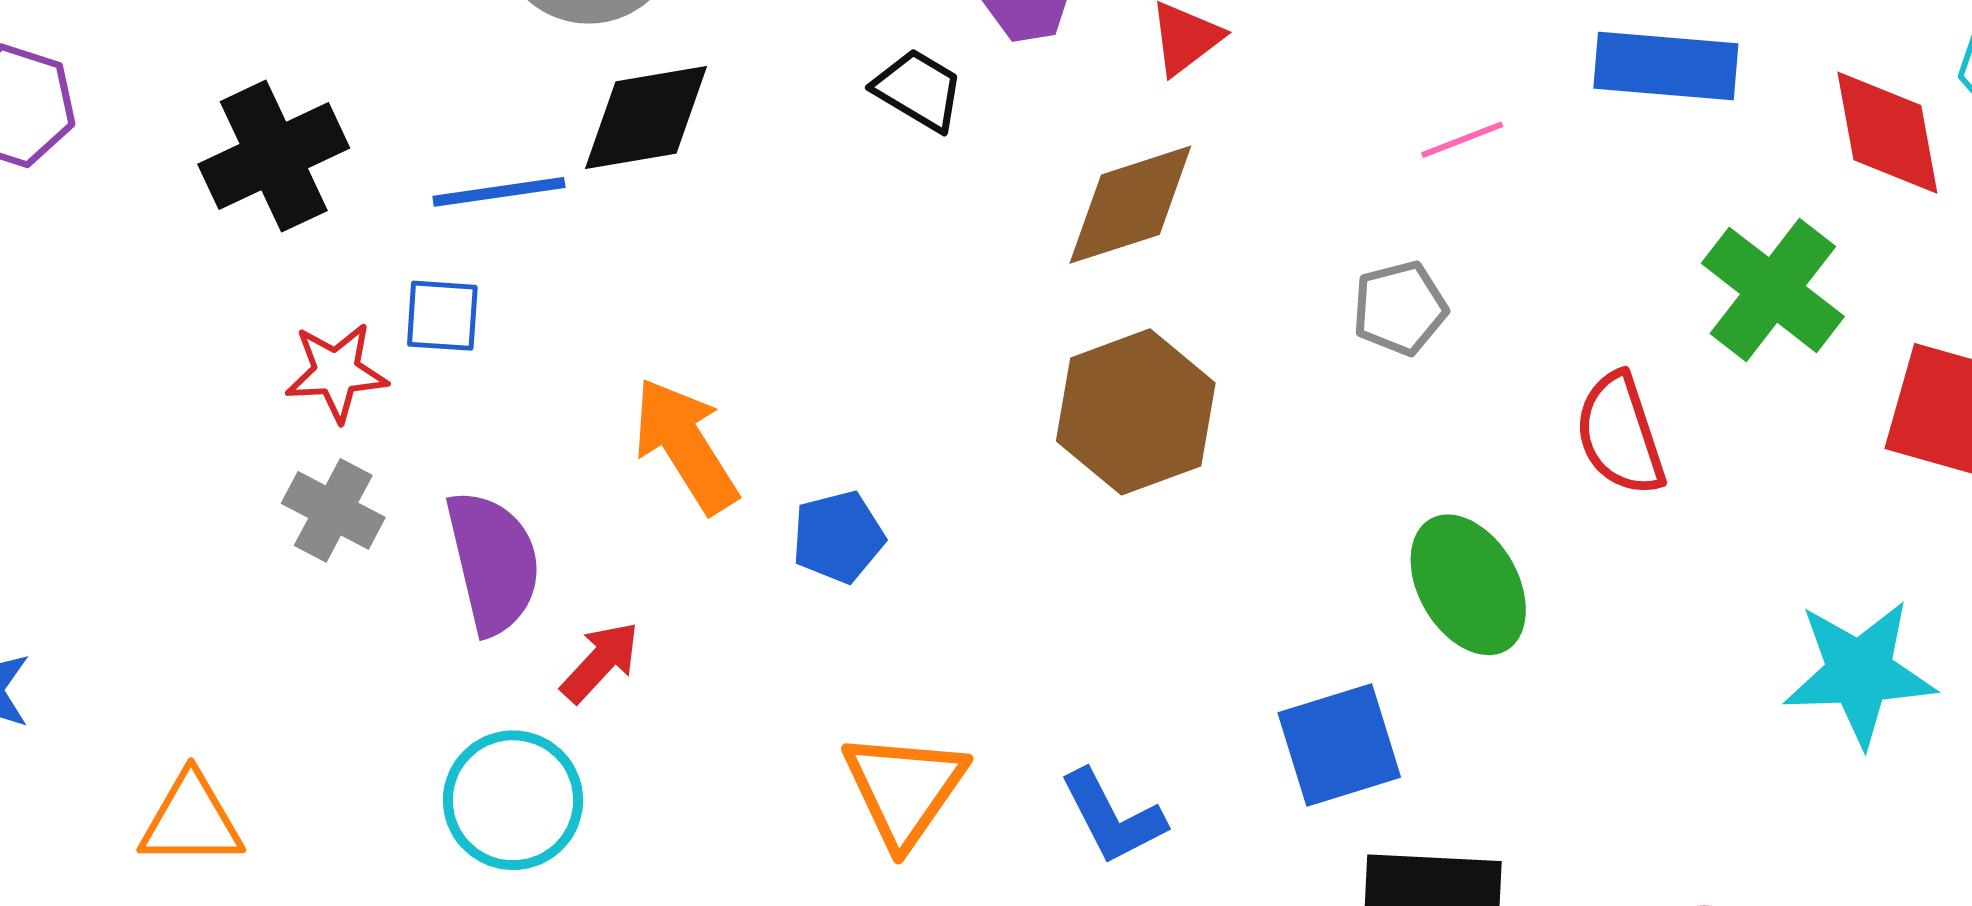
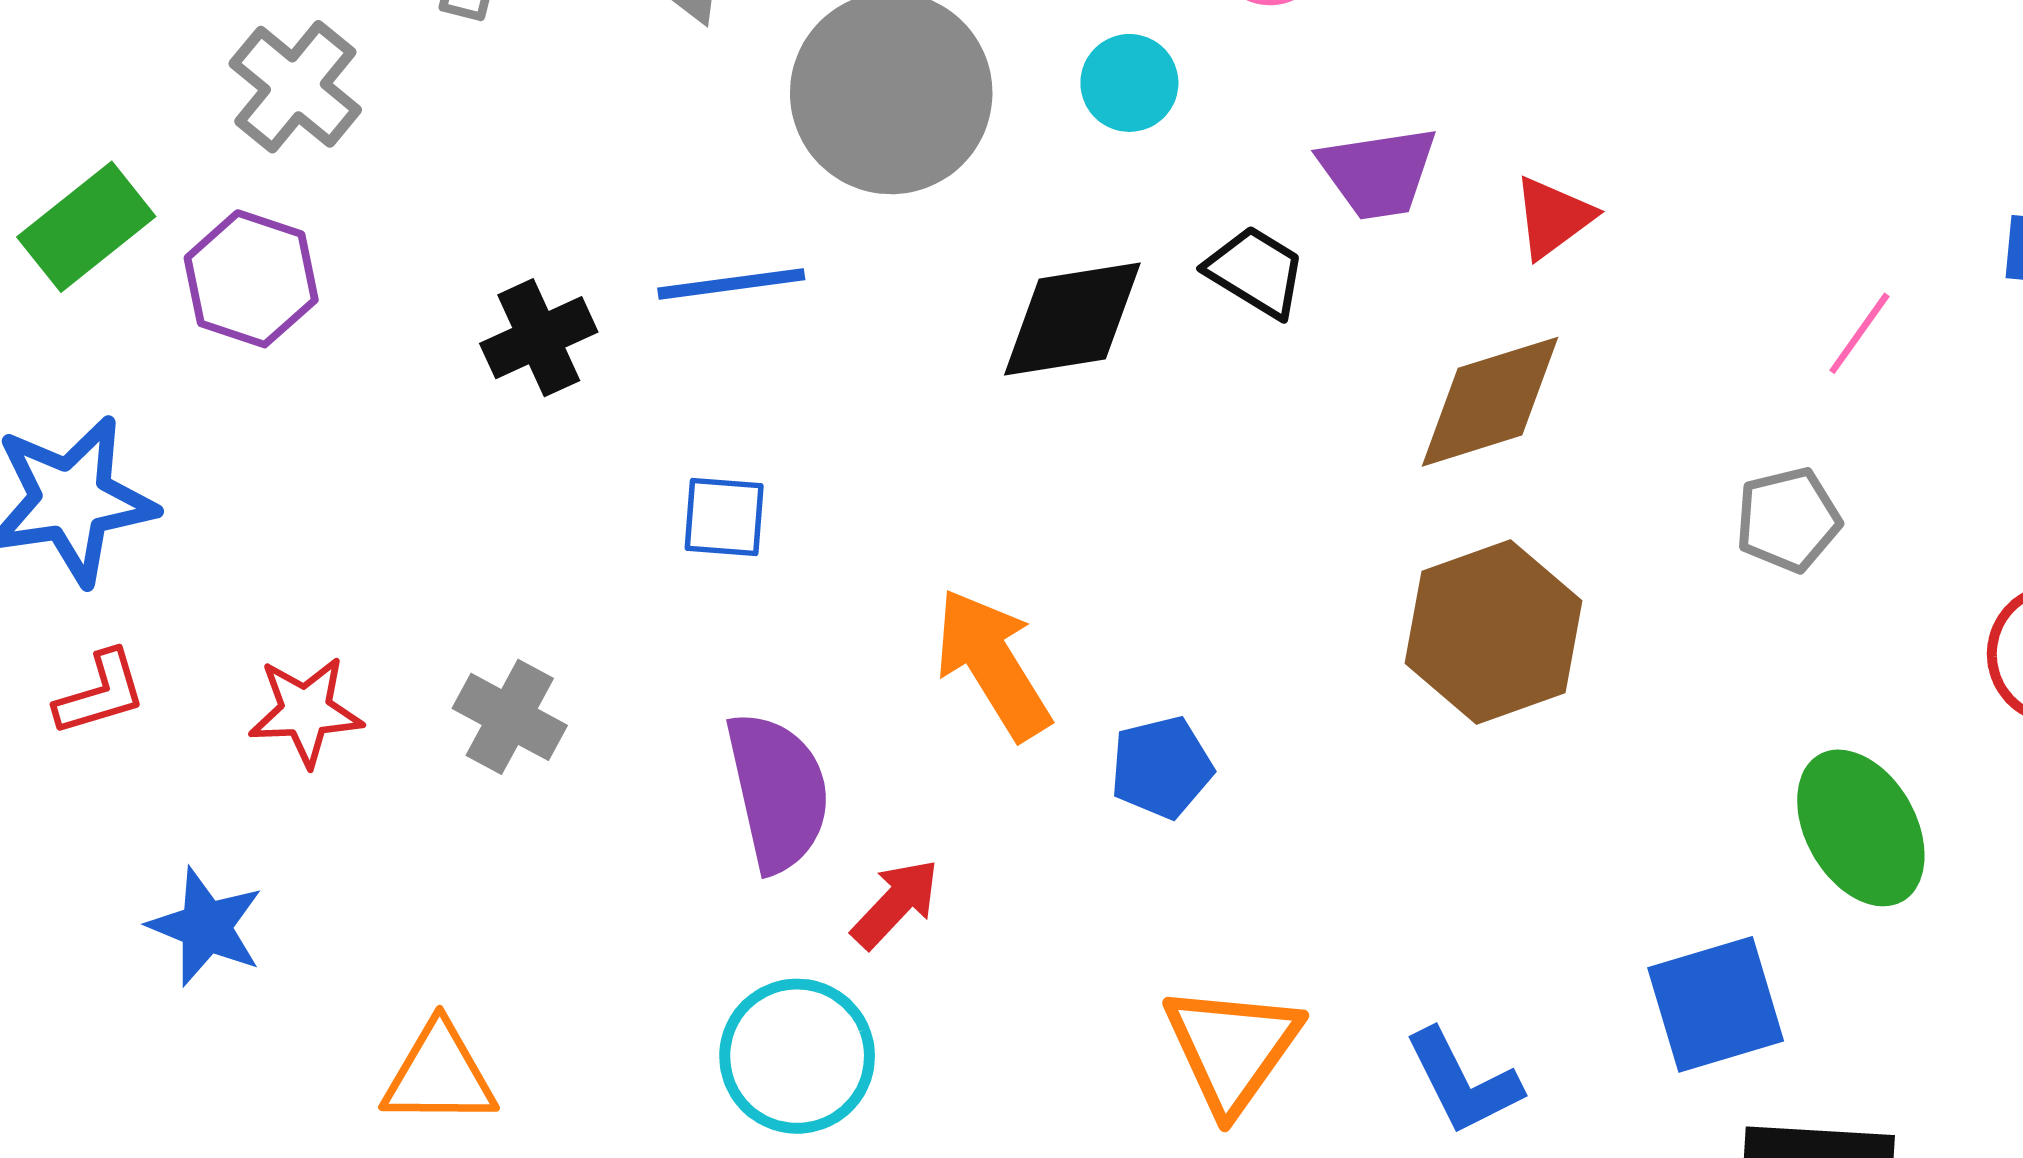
black diamond: (646, 118) -> (1072, 319), moved
pink line: (1462, 140) -> (1859, 333), turned -34
black cross: (274, 156) -> (539, 338), size x0.7
blue line: (499, 192) -> (731, 284), moved
red star: (336, 372) -> (306, 711), moved
gray cross: (333, 510) -> (510, 717), moved

